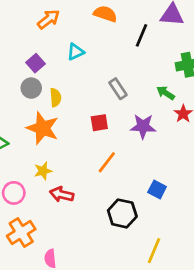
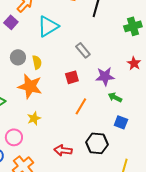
cyan triangle: (76, 52) -> (48, 26), size x1.6
purple square: (35, 63) -> (11, 22), moved
green arrow: (166, 93) -> (115, 97), moved
red arrow: (62, 194) -> (63, 150), moved

